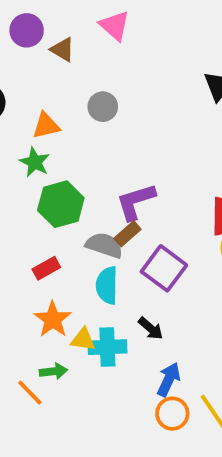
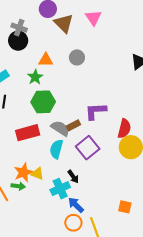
brown triangle: (63, 50) -> (64, 23), size x1.5
purple L-shape: (136, 202) -> (96, 111), moved
red rectangle: (46, 268) -> (28, 133), size x1.6
orange star: (53, 319) -> (23, 172), moved
cyan cross: (107, 347) -> (60, 189), moved, turned -36
blue arrow: (169, 379) -> (76, 205), turned -84

